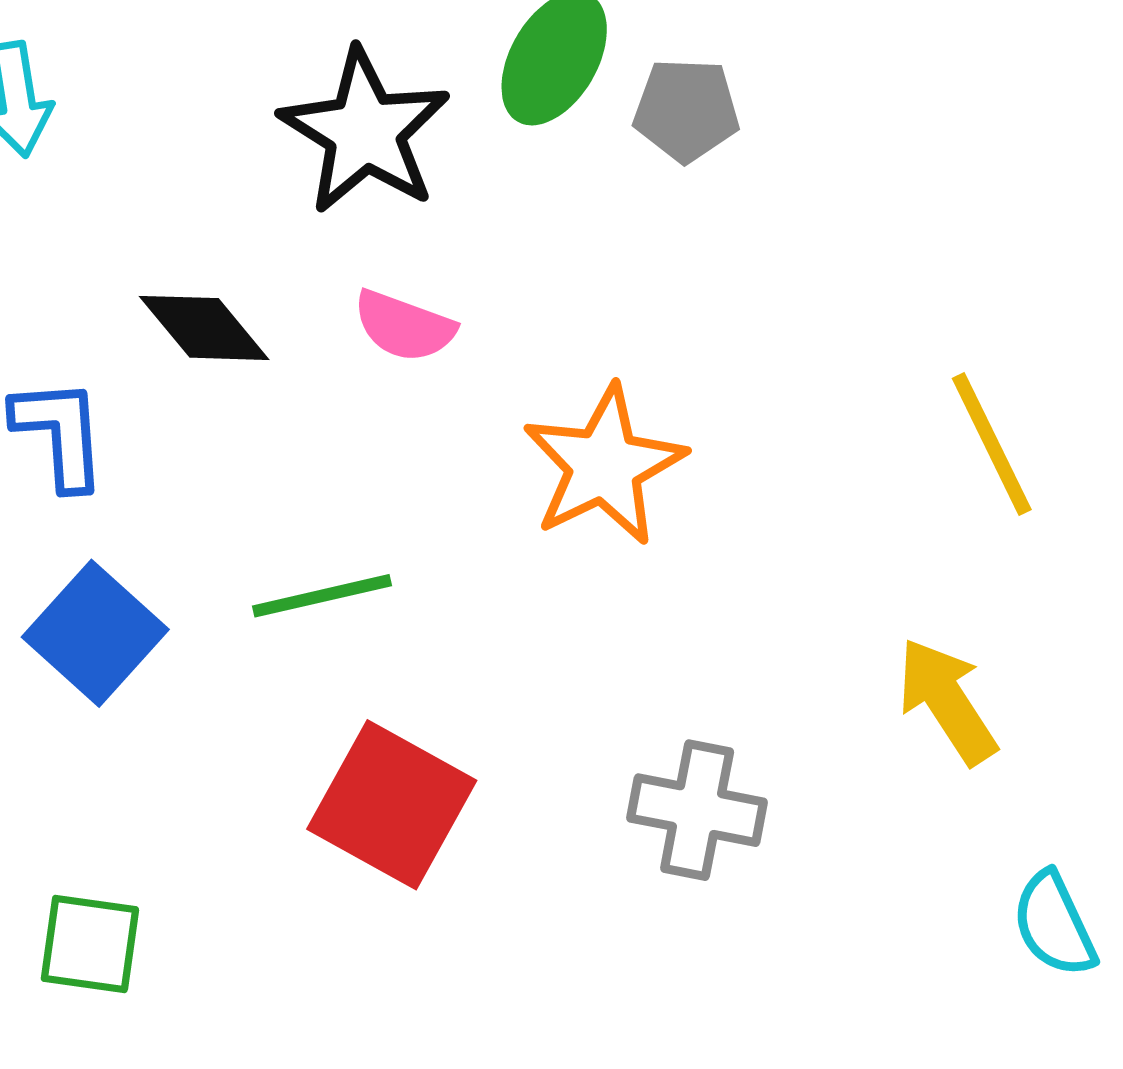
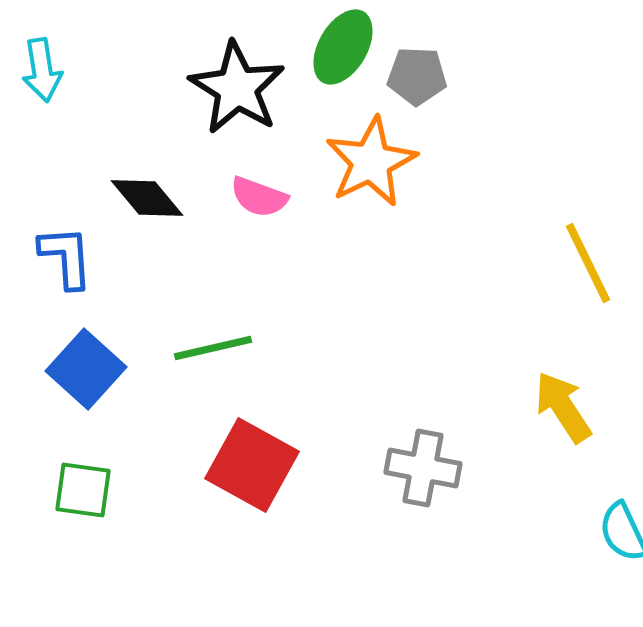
orange star: (604, 465) -> (371, 162), moved
green square: (90, 944) -> (83, 490), moved

